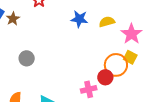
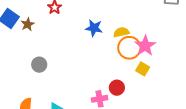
orange circle: (116, 65) -> (129, 48), moved

